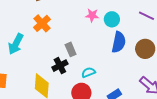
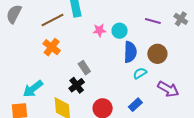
cyan arrow: (16, 44) -> (33, 89), moved, turned 35
cyan semicircle: (88, 72) -> (140, 73), moved

